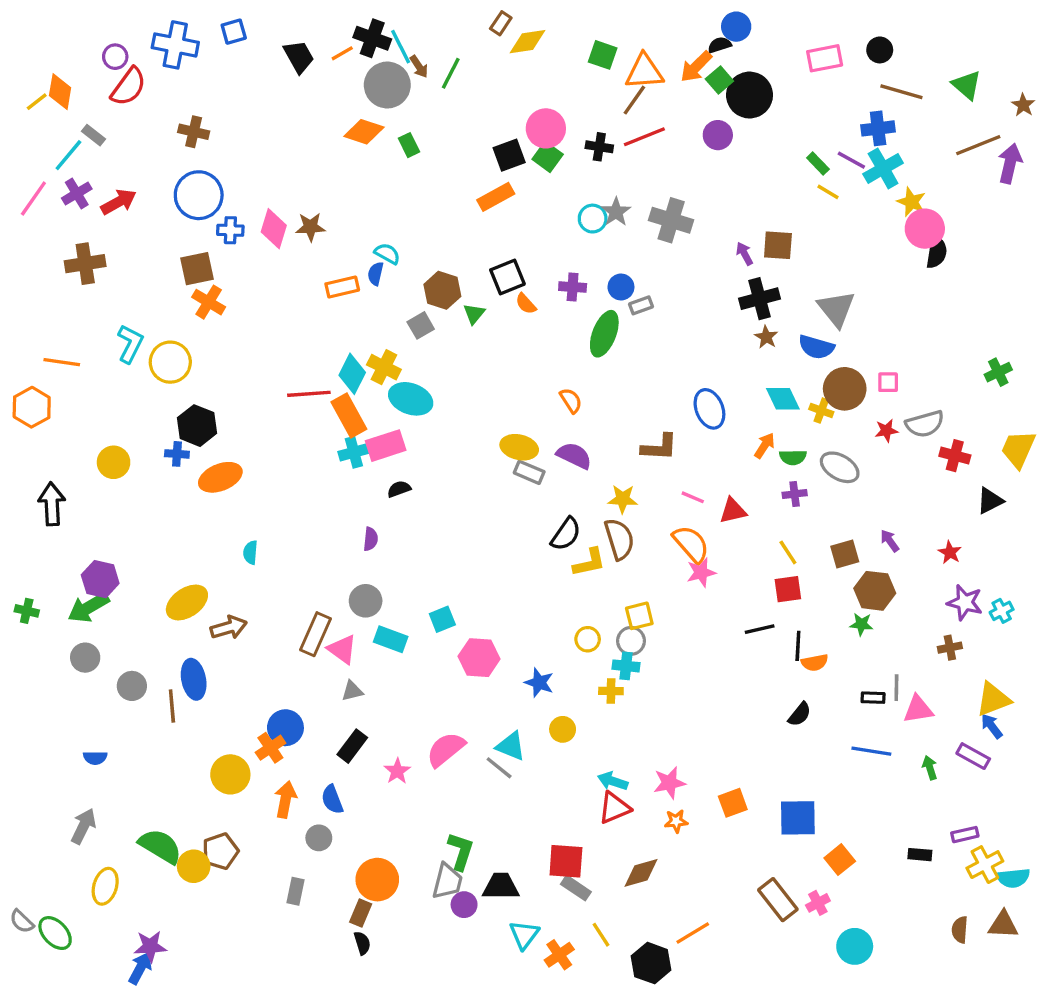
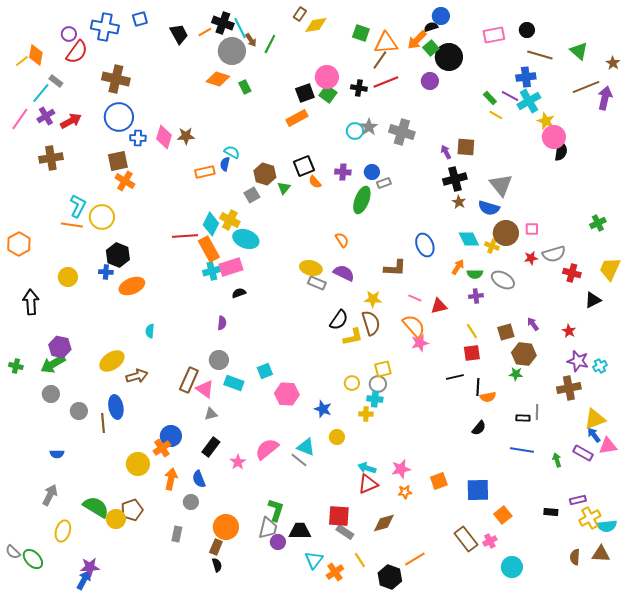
brown cross: (194, 132) -> (116, 79), size x1.5
orange line: (62, 362) -> (72, 225), moved
brown cross: (950, 648) -> (569, 388), size x1.6
pink triangle: (918, 709) -> (608, 446), moved

